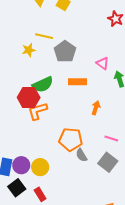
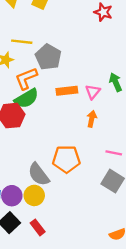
pink triangle: (103, 63) -> (93, 92), moved, turned 40
orange L-shape: (38, 111) -> (26, 78), moved
gray semicircle: (81, 155) -> (39, 174), moved, size x1.5

